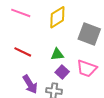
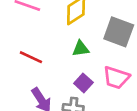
green triangle: (57, 54) -> (81, 49), moved

